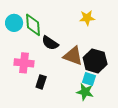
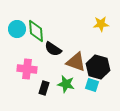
yellow star: (87, 18) -> (101, 24), moved
green star: (85, 92) -> (66, 84), moved

